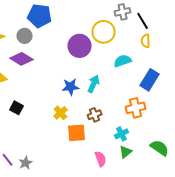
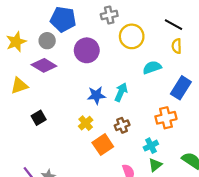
gray cross: (123, 12) -> (109, 15), moved
black line: (143, 21) -> (173, 25), turned -30
purple circle: (80, 46) -> (87, 50), moved
black square: (17, 108) -> (39, 118), turned 32
orange square: (77, 133) -> (103, 145), turned -30

